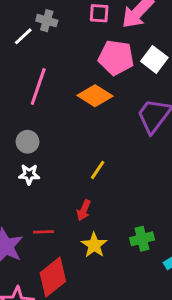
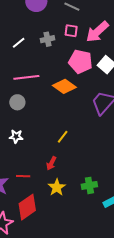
gray cross: (47, 21) -> (48, 39), moved, turned -32
pink line: (38, 86) -> (26, 77), turned 60
gray circle: (28, 142) -> (17, 102), moved

